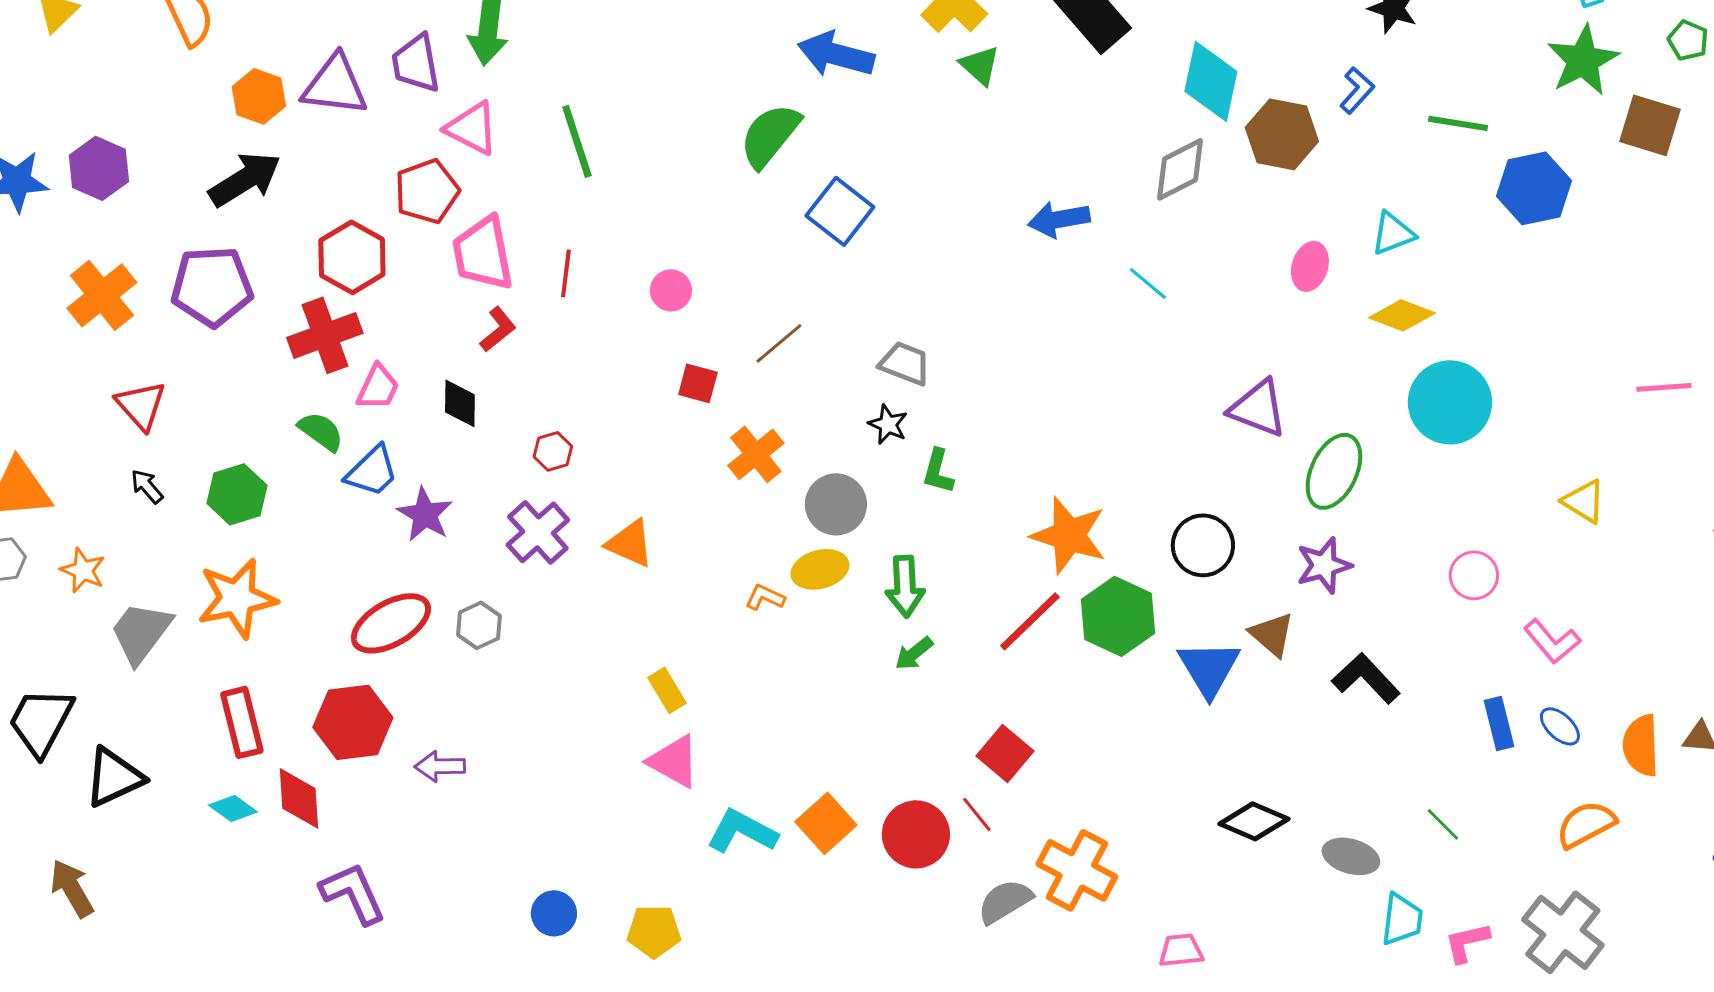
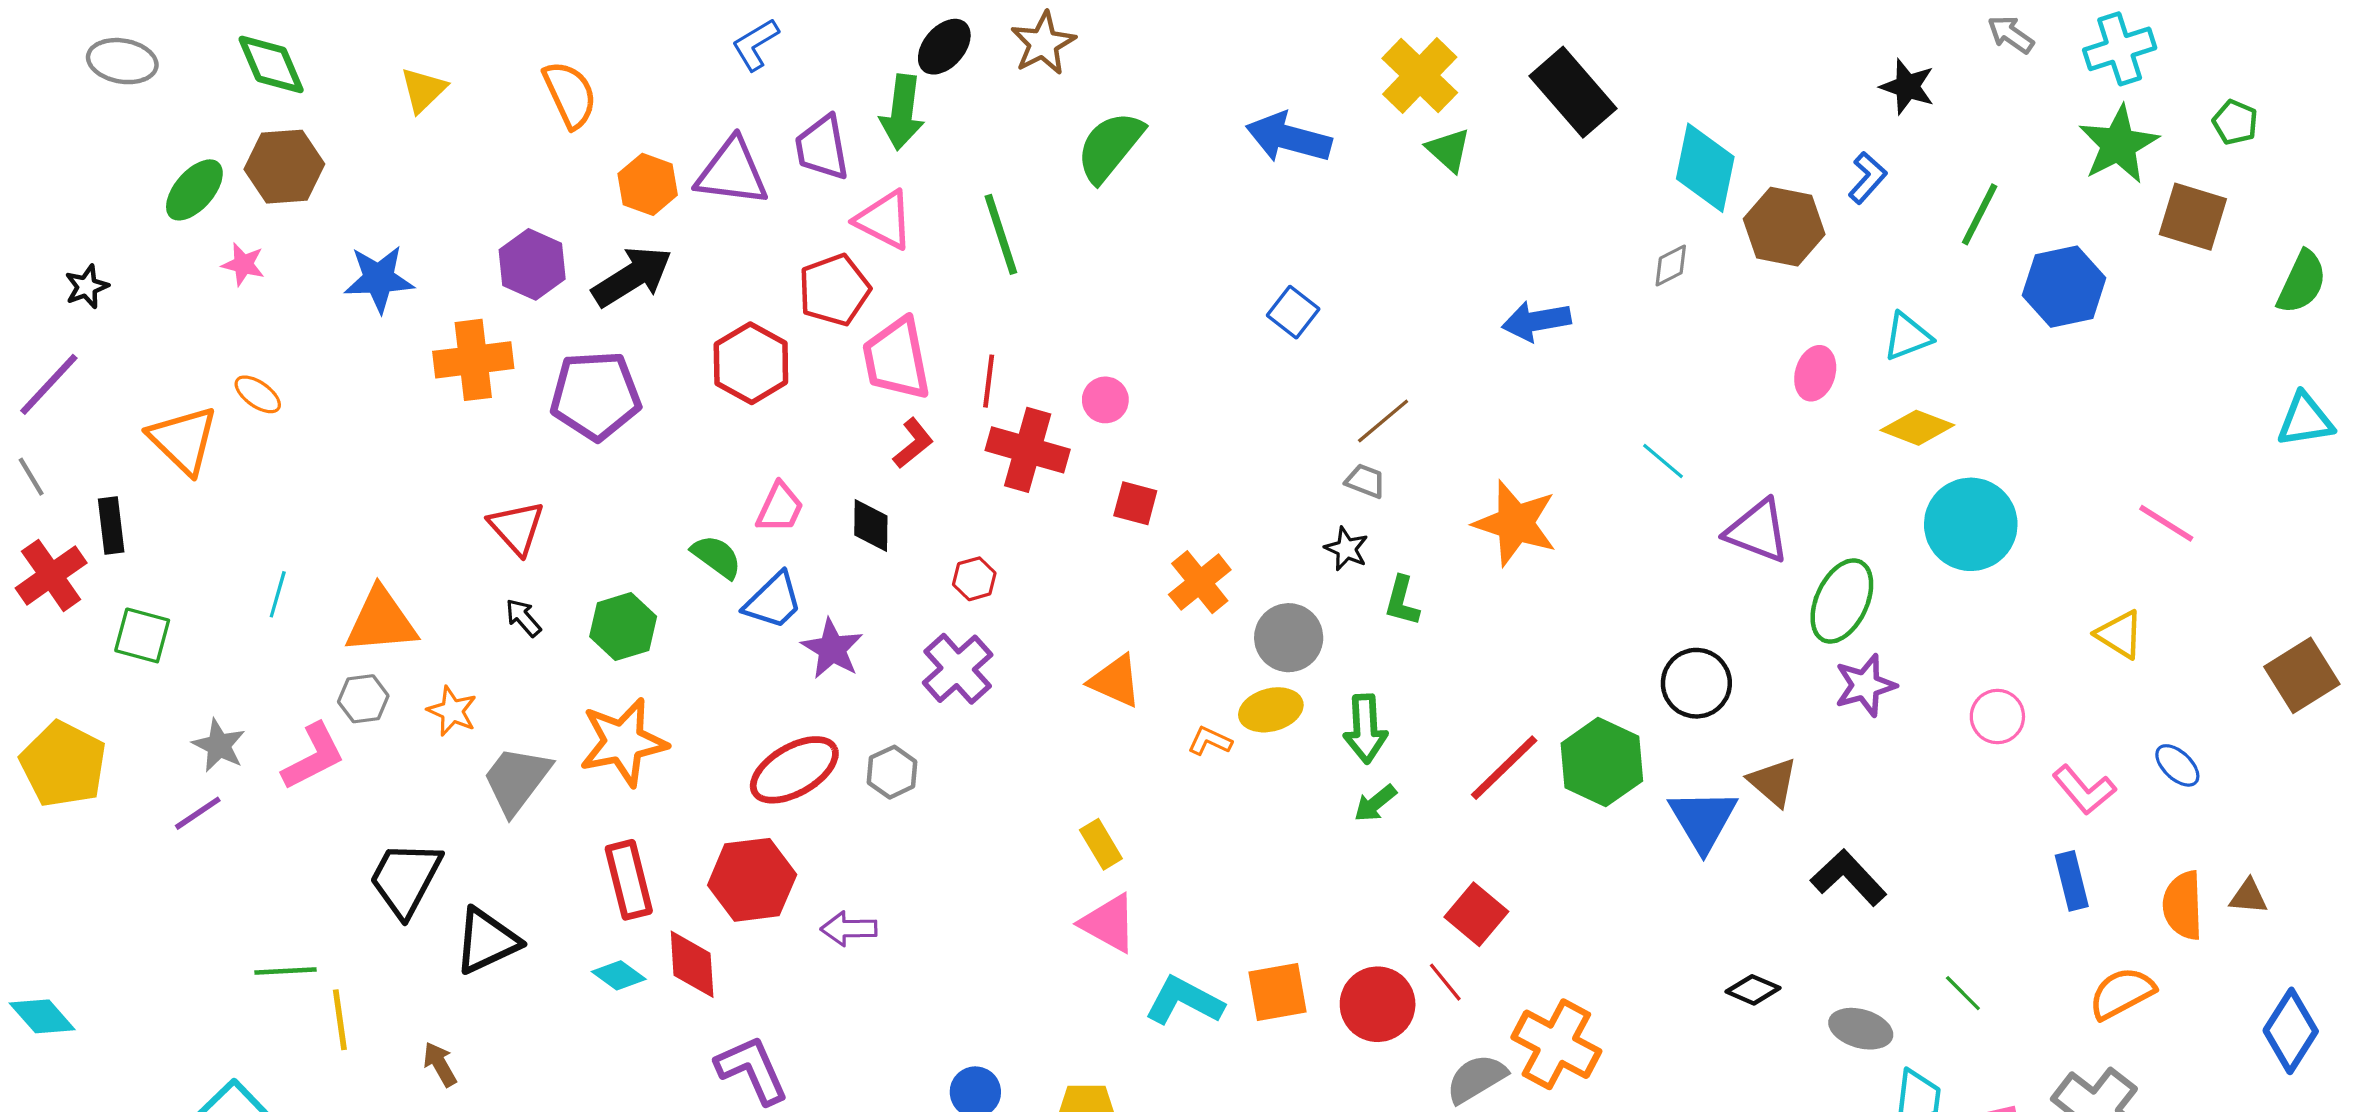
green line: (1458, 123) -> (1980, 214), turned -72
green semicircle: (770, 135) -> (1110, 147), moved
purple hexagon: (99, 168) -> (532, 264), moved
gray diamond: (1180, 169) -> (1671, 265), size x0.6
blue square: (840, 211) -> (1293, 312), size x0.7
cyan line: (1148, 283) -> (1663, 461), moved
orange cross: (102, 295) -> (473, 360), moved, turned 32
red cross: (325, 335) -> (1028, 450), moved, turned 36
brown line: (779, 343) -> (1383, 421), moved
gray trapezoid: (905, 363) -> (1365, 481), size x0.7
pink line: (1664, 387) -> (2166, 523), moved, turned 36
orange star: (1069, 535) -> (1515, 523), moved
orange triangle: (630, 543) -> (1115, 681), moved
purple star: (1324, 565) -> (1865, 685), moved
black L-shape: (1366, 678) -> (1849, 878), moved
blue rectangle: (1499, 723) -> (2072, 881), moved
blue ellipse: (1560, 726) -> (2177, 765), moved
black diamond: (1254, 821) -> (1753, 990), size x0.7
orange square: (826, 823) -> (1278, 992), turned 32
brown arrow: (72, 888) -> (440, 1064), size x0.7

